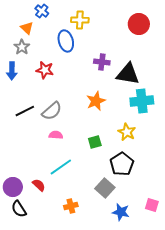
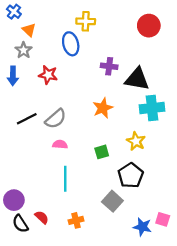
blue cross: (42, 11) -> (14, 12), moved
cyan line: (61, 167) -> (65, 179), turned -55
red semicircle: (39, 185) -> (42, 217), moved
blue star: (121, 212) -> (142, 227), moved

